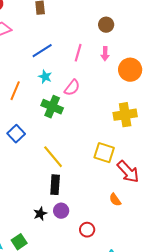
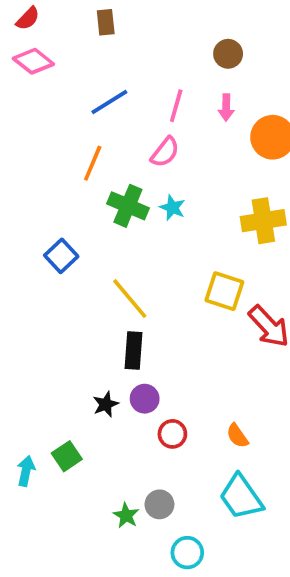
cyan star: (45, 77) -> (172, 208), moved
pink semicircle: (72, 88) -> (165, 152), moved
orange line: (15, 91) -> (93, 163), moved
orange semicircle: (115, 200) -> (237, 436), moved
red circle: (87, 230) -> (172, 434), moved

